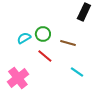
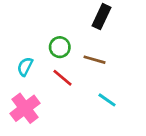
black rectangle: (84, 12) -> (101, 17), moved
cyan semicircle: (24, 38) -> (25, 67), moved, turned -32

